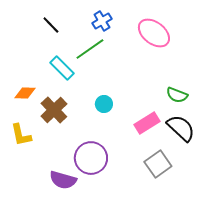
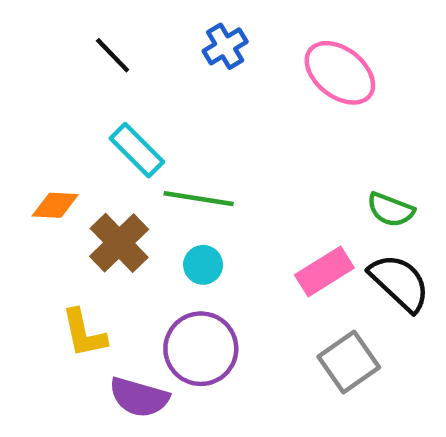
green line: (90, 49) -> (199, 199), moved, turned 44
cyan circle: (104, 104) -> (203, 265), moved
yellow L-shape: (21, 135) -> (84, 333), moved

